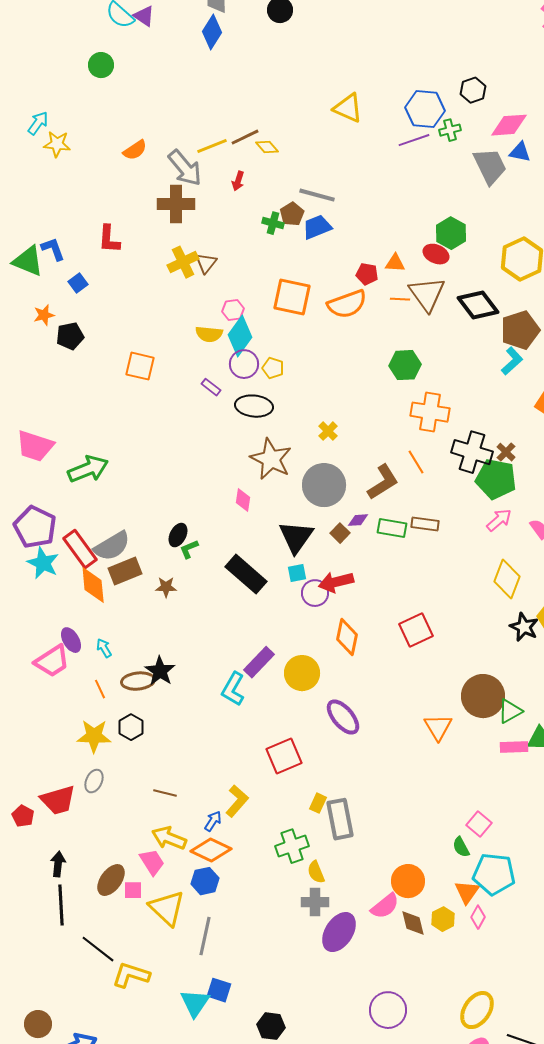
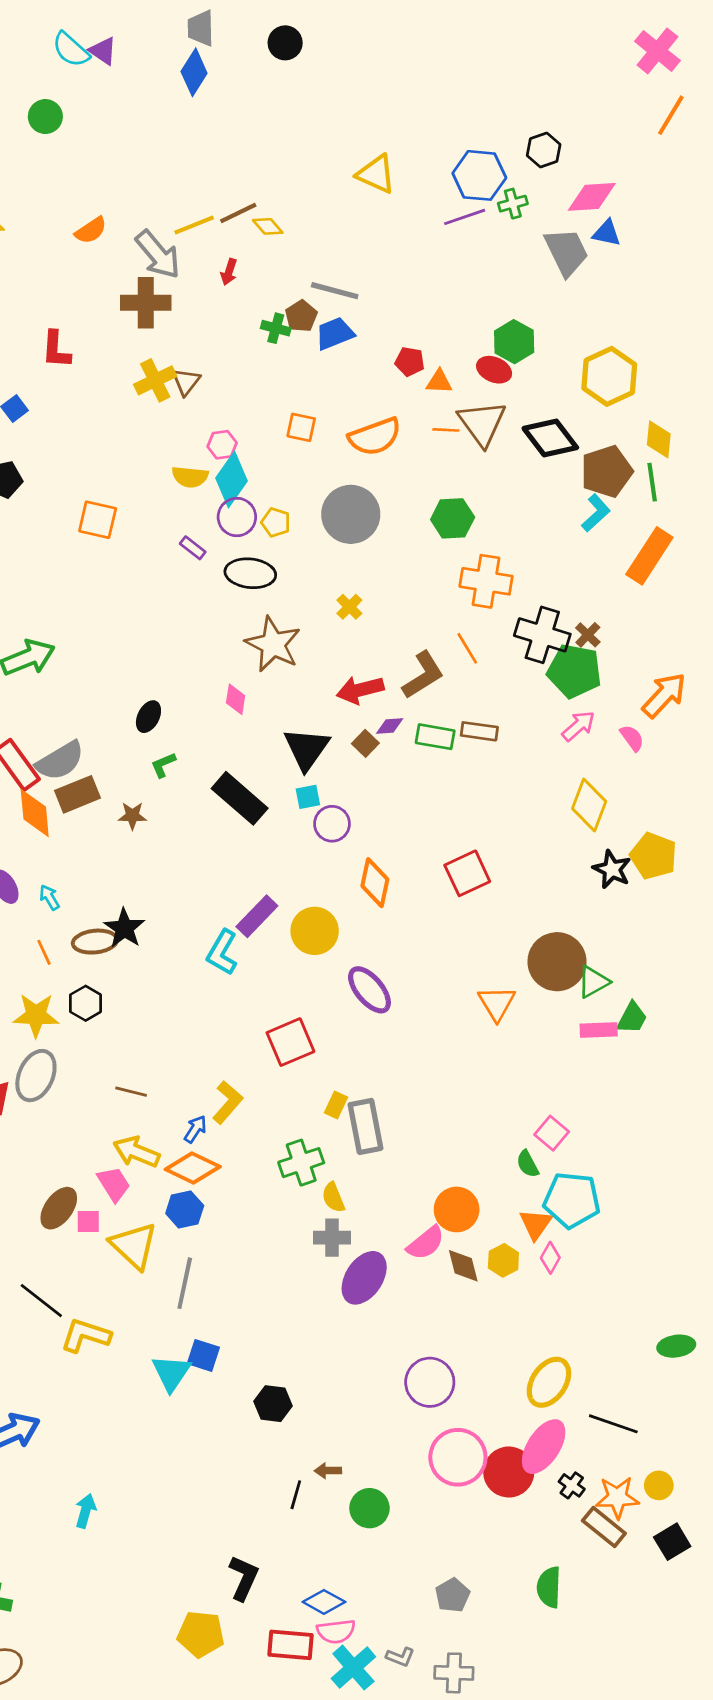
red pentagon: (367, 274) -> (410, 362), moved
orange square: (292, 297) -> (301, 427), size x0.6
gray circle: (324, 485) -> (351, 514), moved
black ellipse: (178, 535) -> (148, 717), moved
red arrow: (336, 582) -> (360, 690), moved
gray ellipse: (94, 781) -> (36, 1076), size x1.6

